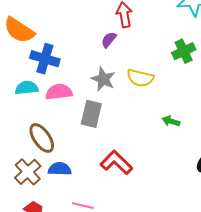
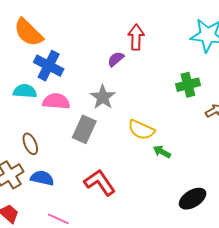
yellow semicircle: (140, 78) -> (141, 130), moved
brown ellipse: (42, 138) -> (30, 144), size x0.7

